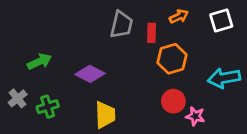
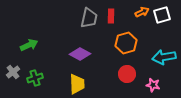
orange arrow: (179, 16) -> (142, 12), moved
red rectangle: (152, 33) -> (111, 16), moved
purple diamond: (90, 74) -> (80, 54), moved
pink star: (195, 116) -> (153, 85), moved

